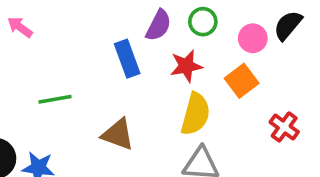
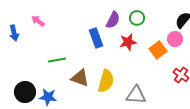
pink circle: (253, 38) -> (175, 39), moved
yellow semicircle: (195, 114) -> (106, 81), moved
brown triangle: (118, 134) -> (80, 78), moved

